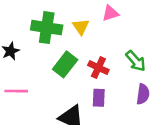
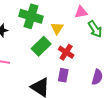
yellow triangle: (81, 27) -> (57, 28), moved
green arrow: (136, 61) -> (95, 29), moved

